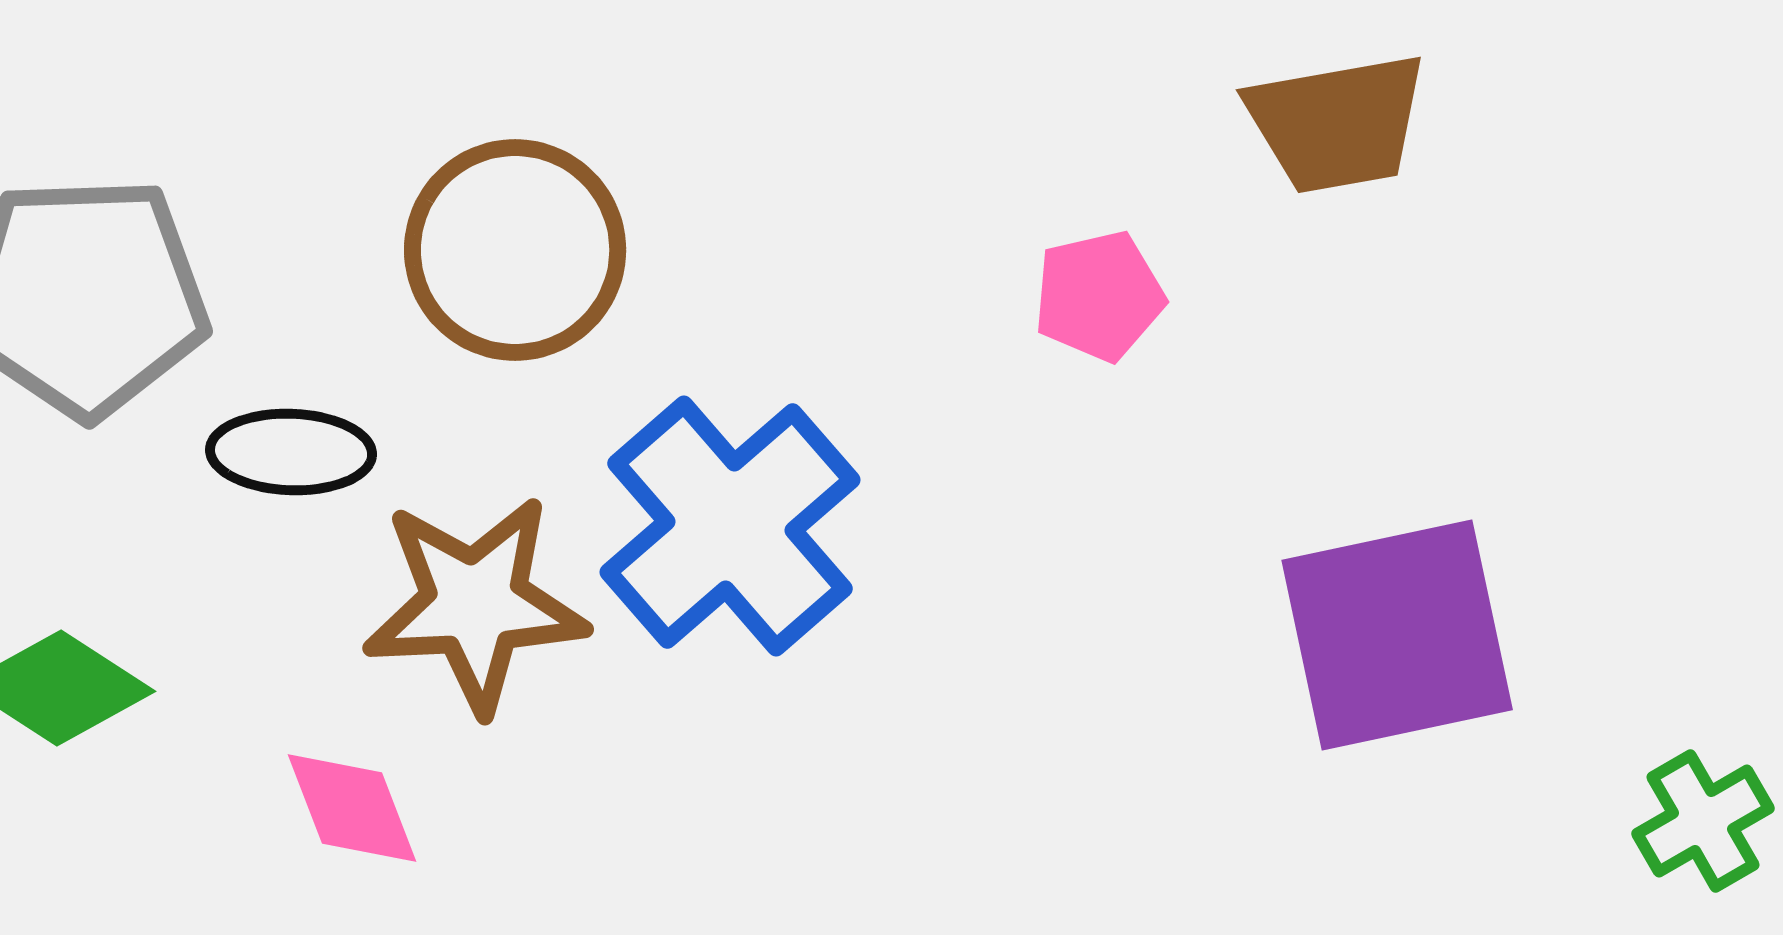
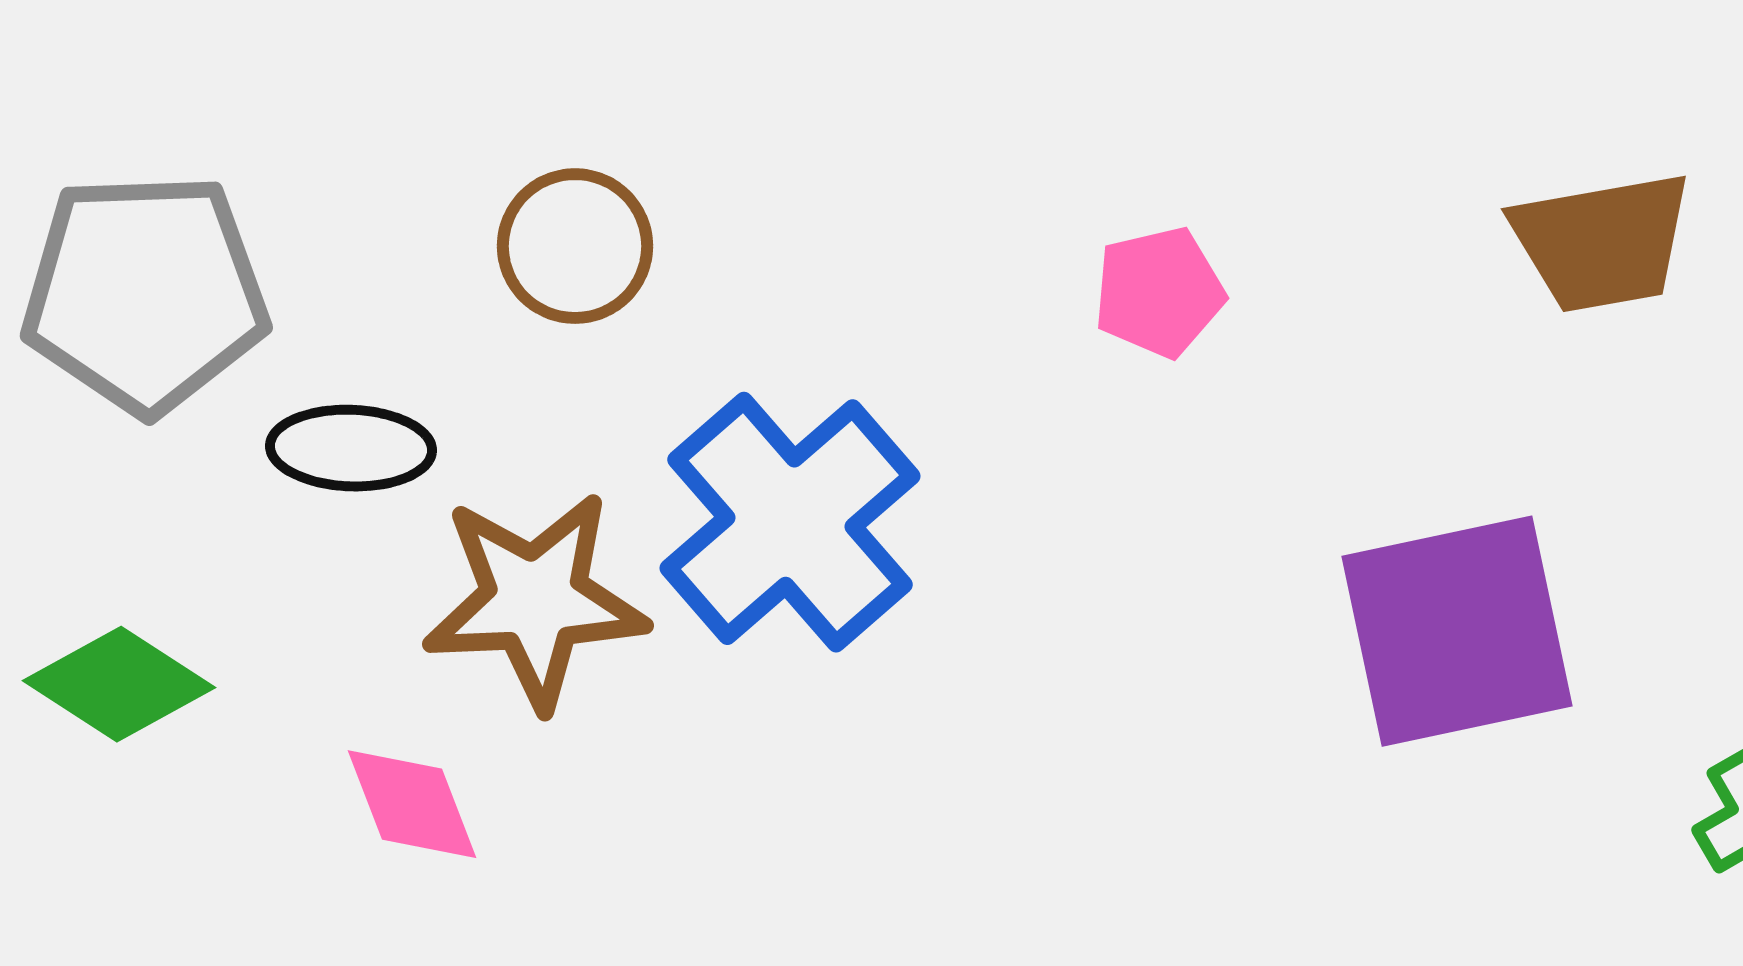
brown trapezoid: (1337, 123) -> (1602, 242), moved
brown circle: (515, 250) -> (575, 246), size x0.7

